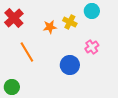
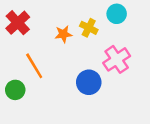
pink cross: (92, 47) -> (117, 59), size x1.5
green circle: (12, 87) -> (15, 90), moved

